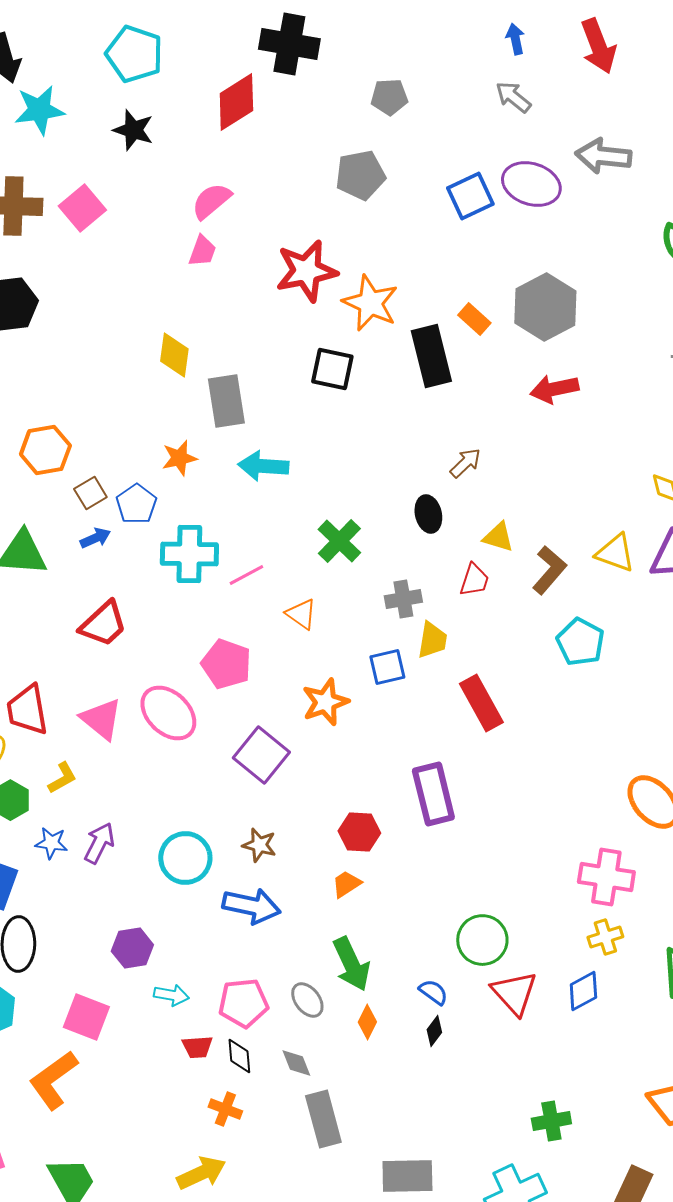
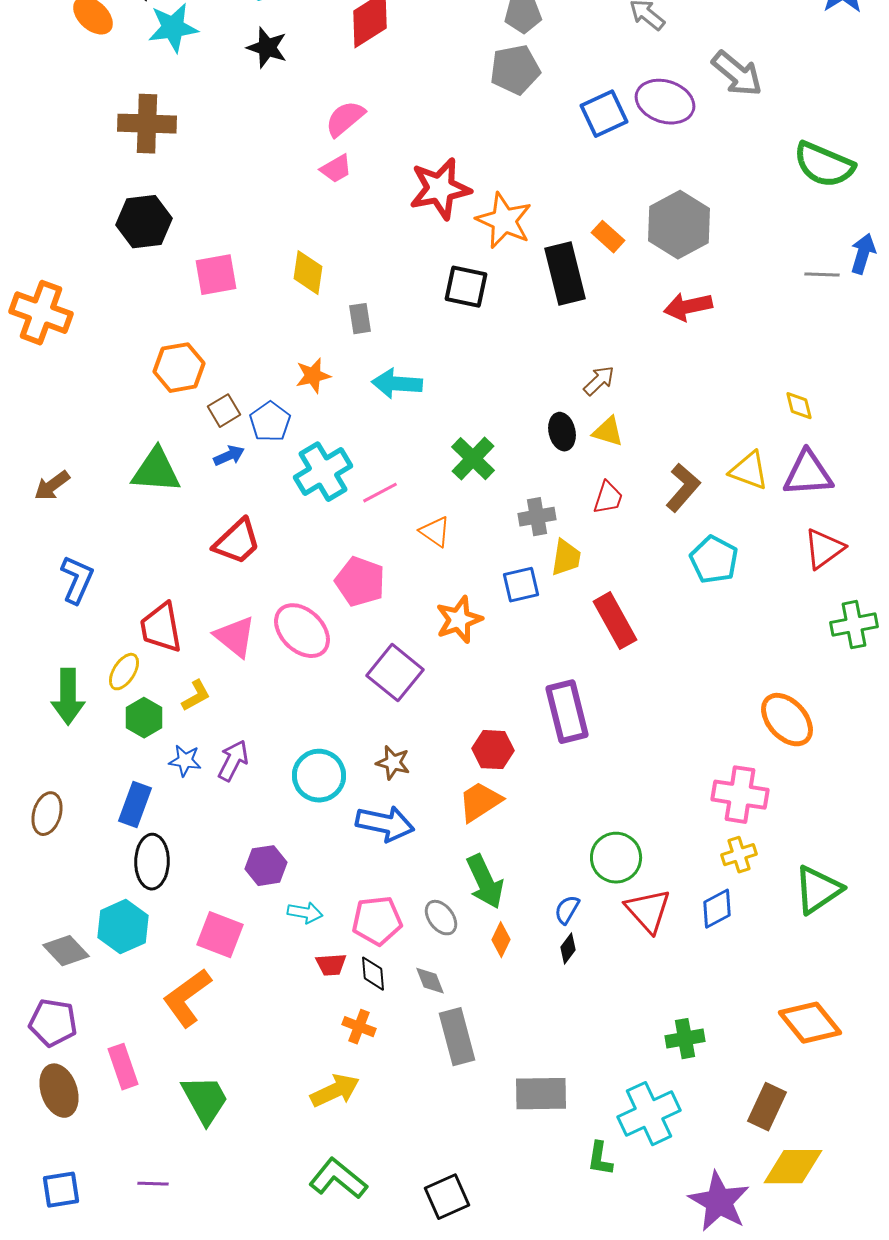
gray arrow: (603, 156) -> (737, 74), turned -146
gray pentagon: (360, 175) -> (515, 70), moved
pink square: (82, 208) -> (216, 275), moved, turned 30
pink trapezoid: (202, 251) -> (336, 169), turned 40
gray rectangle: (226, 401) -> (360, 319), size x0.6
yellow triangle: (498, 537) -> (608, 432), moved
cyan cross: (189, 554) -> (323, 472), turned -32
orange trapezoid: (346, 884) -> (480, 802), size x1.5
blue semicircle: (433, 992) -> (567, 910), turned -96

